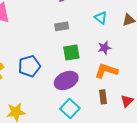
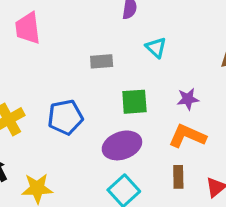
cyan triangle: (101, 18) -> (156, 48), moved
gray rectangle: (62, 26) -> (102, 61), moved

